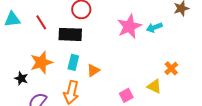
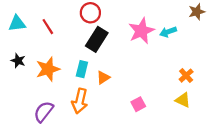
black rectangle: (70, 34) -> (97, 39), moved, turned -60
black star: (21, 78) -> (18, 61), moved
yellow triangle: (154, 86) -> (183, 100), moved

